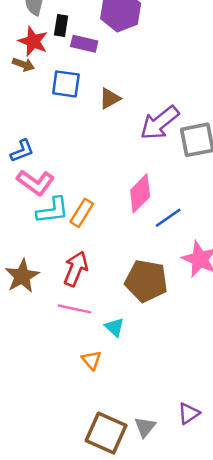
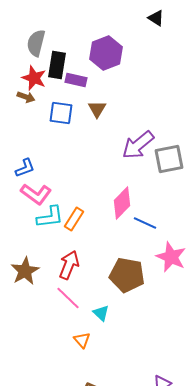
black rectangle: (61, 26) -> (57, 65), size x1.5
brown triangle: (110, 98) -> (97, 109), moved, turned -30
blue line: (168, 218) -> (145, 223), turned 60
pink line: (74, 309) -> (68, 298), turned 32

